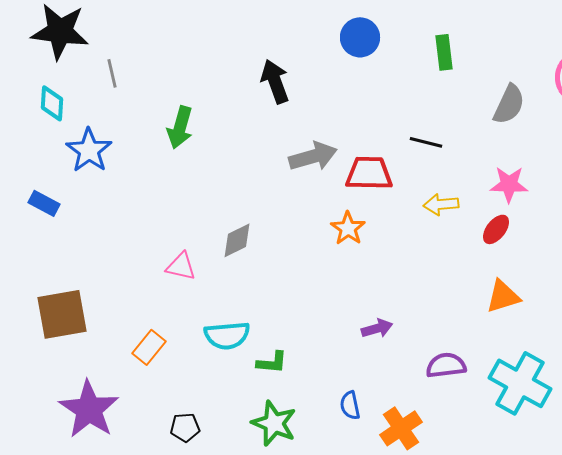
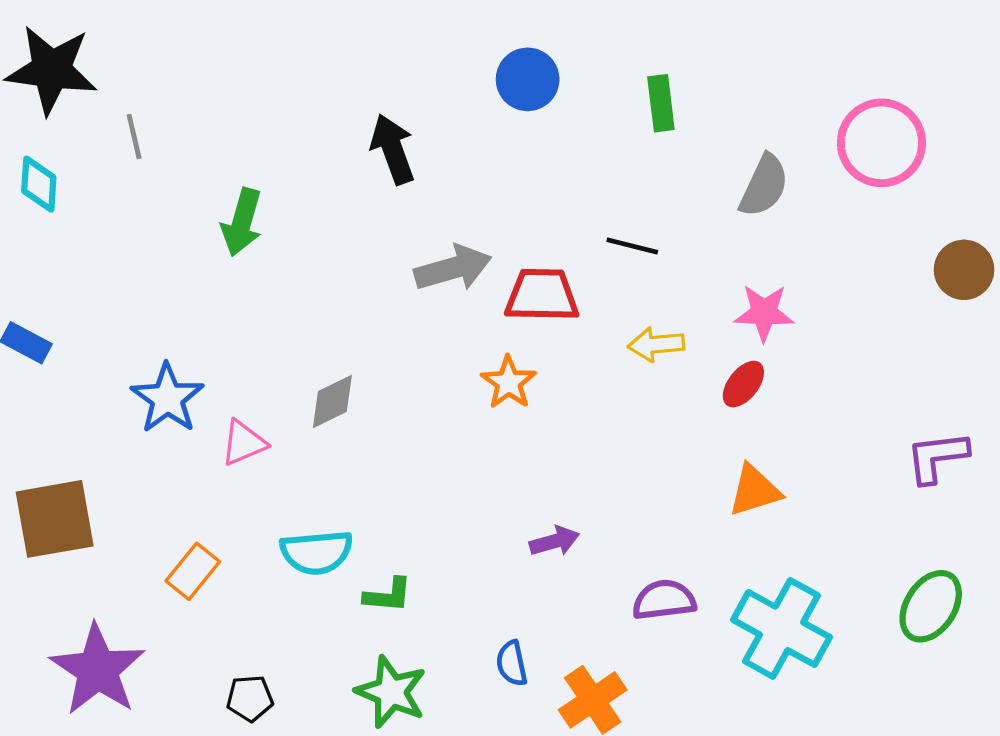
blue star: (89, 150) -> (167, 398), moved
pink triangle: (181, 266) -> (244, 443), turned -36

